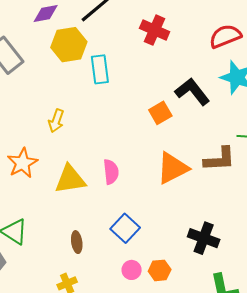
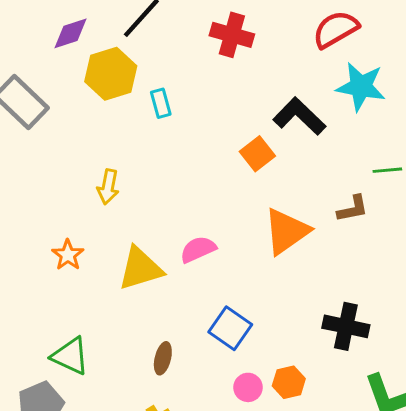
cyan rectangle: (100, 69) -> (161, 103), size x0.7
brown L-shape: (220, 159) -> (353, 209), size x0.7
orange star: (22, 163) -> (68, 255), size x0.7
pink semicircle: (111, 172) -> (198, 249), turned -100
brown ellipse: (77, 242) -> (163, 358), turned 30

